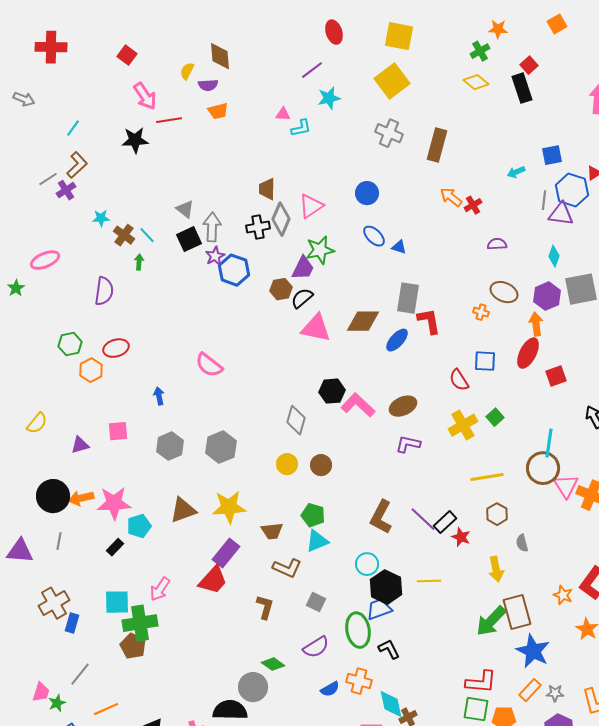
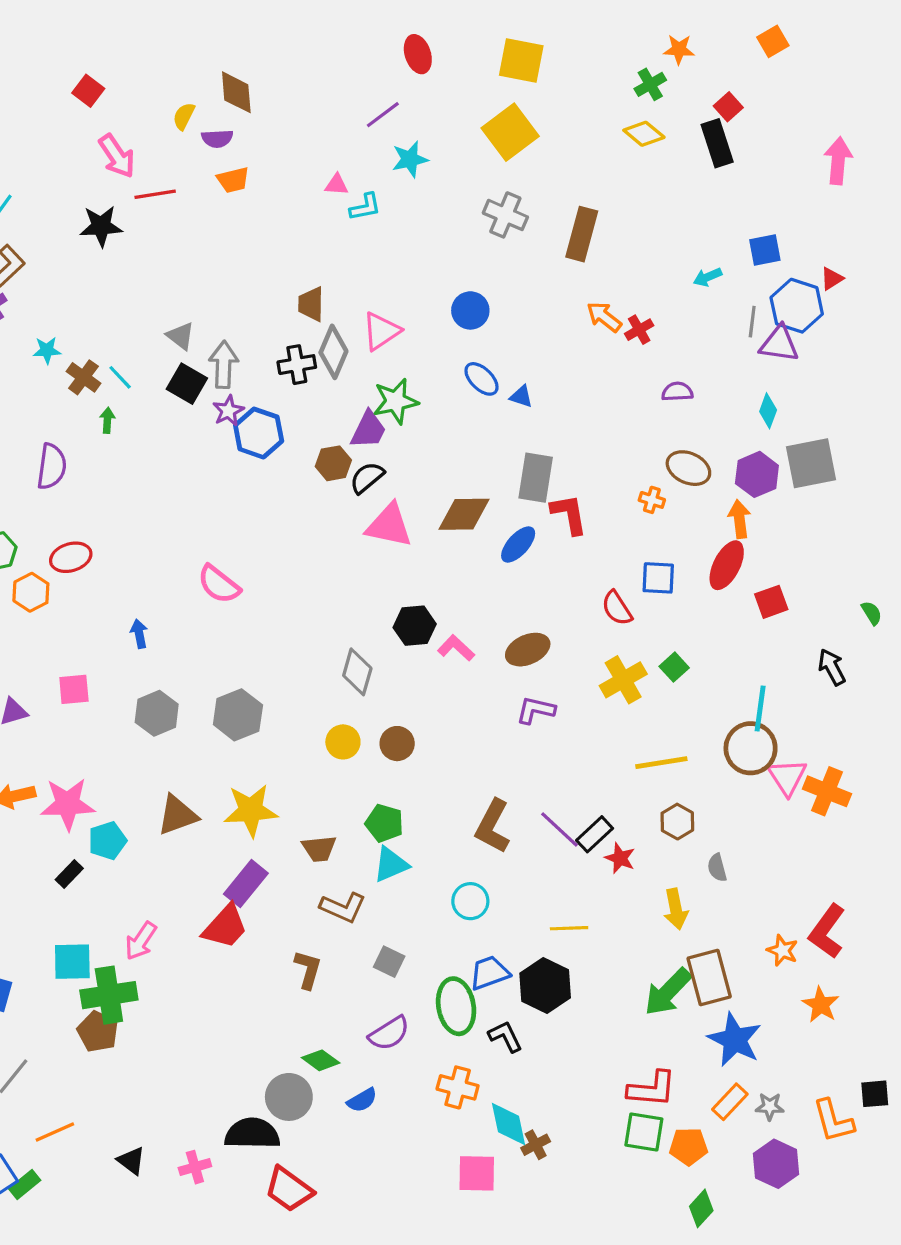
black square: (189, 239) -> (187, 384), turned -35
pink L-shape: (358, 405) -> (456, 648), size x0.7
black hexagon: (386, 587) -> (545, 986), moved
blue semicircle: (330, 689) -> (362, 1100), moved

